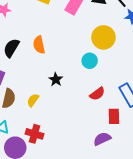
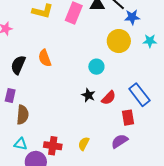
yellow circle: (104, 37) -> (119, 41), moved
black star: (56, 80) -> (88, 95), moved
yellow semicircle: (33, 100) -> (84, 144), moved

